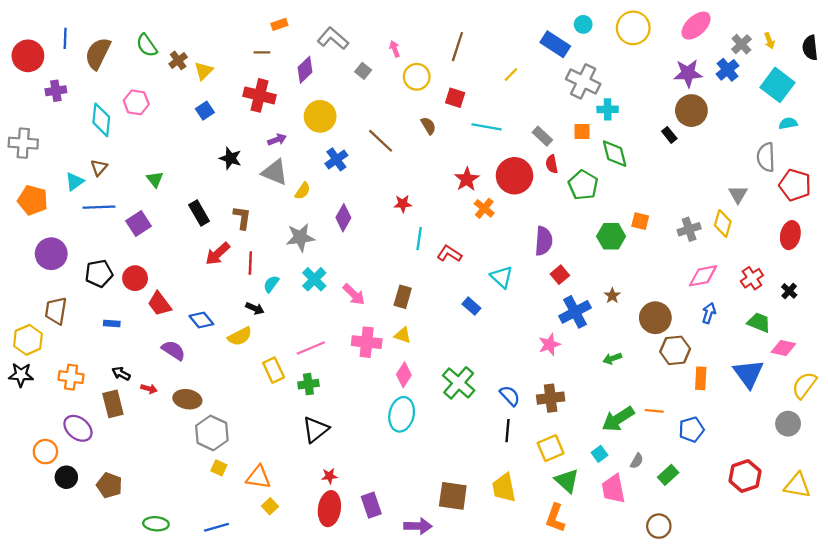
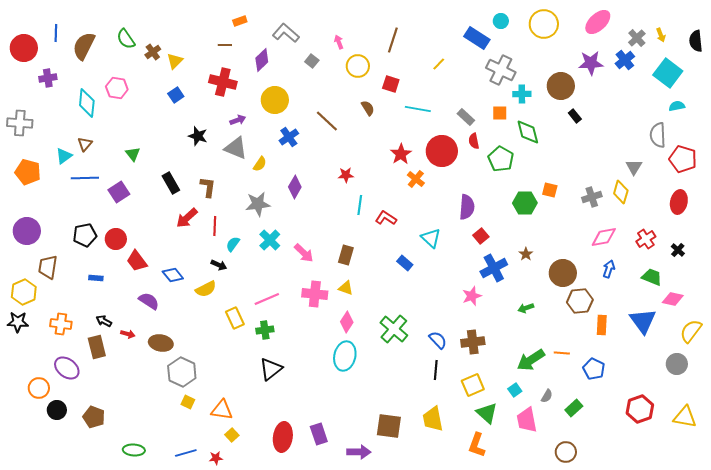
brown circle: (691, 111) -> (561, 86), moved
purple circle: (51, 254) -> (27, 231), moved
blue pentagon: (691, 429) -> (594, 369), turned -30
red star: (329, 476) -> (216, 458), moved

